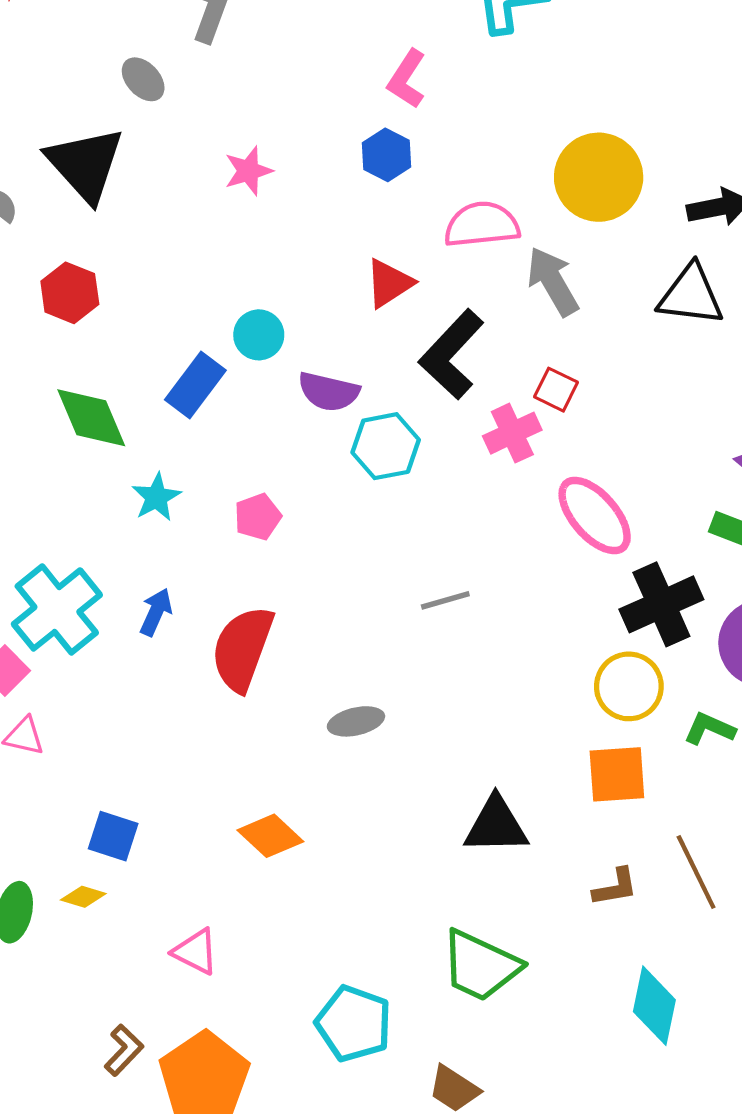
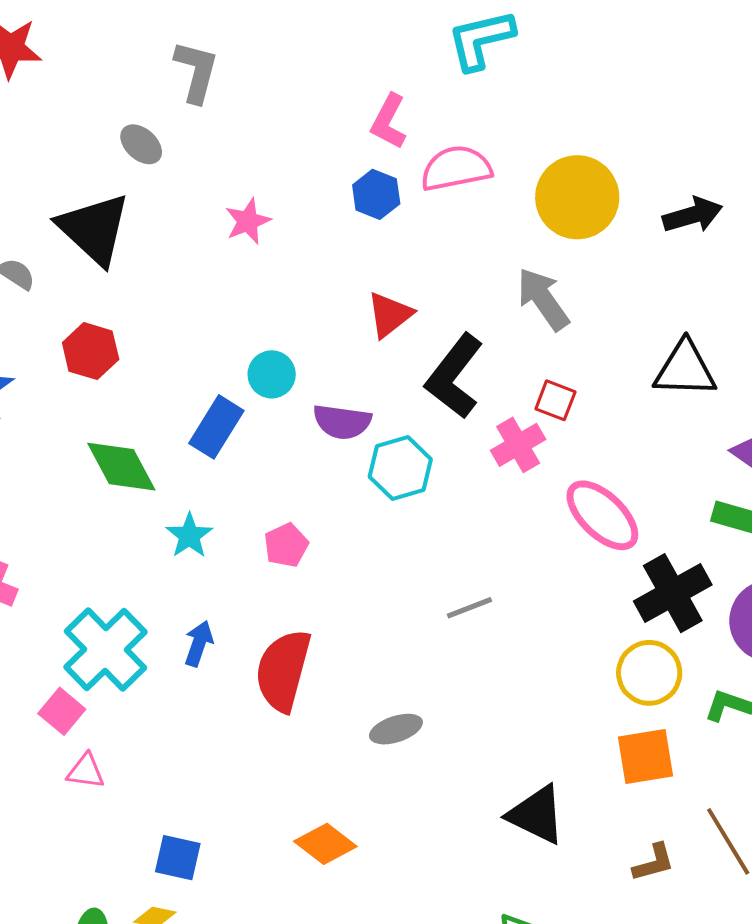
pink semicircle: (482, 225) -> (456, 168), moved
black triangle: (691, 295) -> (685, 369), moved
black triangle: (496, 825) -> (536, 815), turned 32

